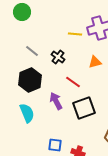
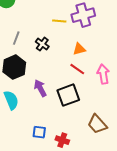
gray line: (32, 51) -> (16, 38), turned 72
red line: (73, 82) -> (77, 69), moved

